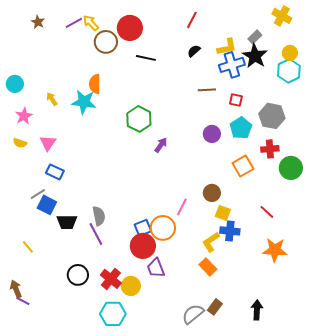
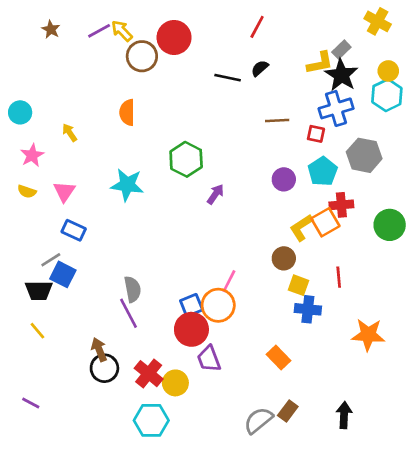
yellow L-shape: (227, 47) -> (320, 63), moved
black line: (146, 58) -> (228, 78), moved
blue cross: (232, 65) -> (336, 108), moved
cyan star: (84, 102) -> (127, 185), moved
red cross: (270, 149) -> (341, 205), moved
pink line: (182, 207) -> (229, 281), moved
red line: (267, 212) -> (339, 277), moved, turned 42
black trapezoid: (67, 222) -> (39, 291), moved
yellow L-shape: (211, 242) -> (301, 228), moved
brown arrow: (16, 289) -> (99, 349), moved

